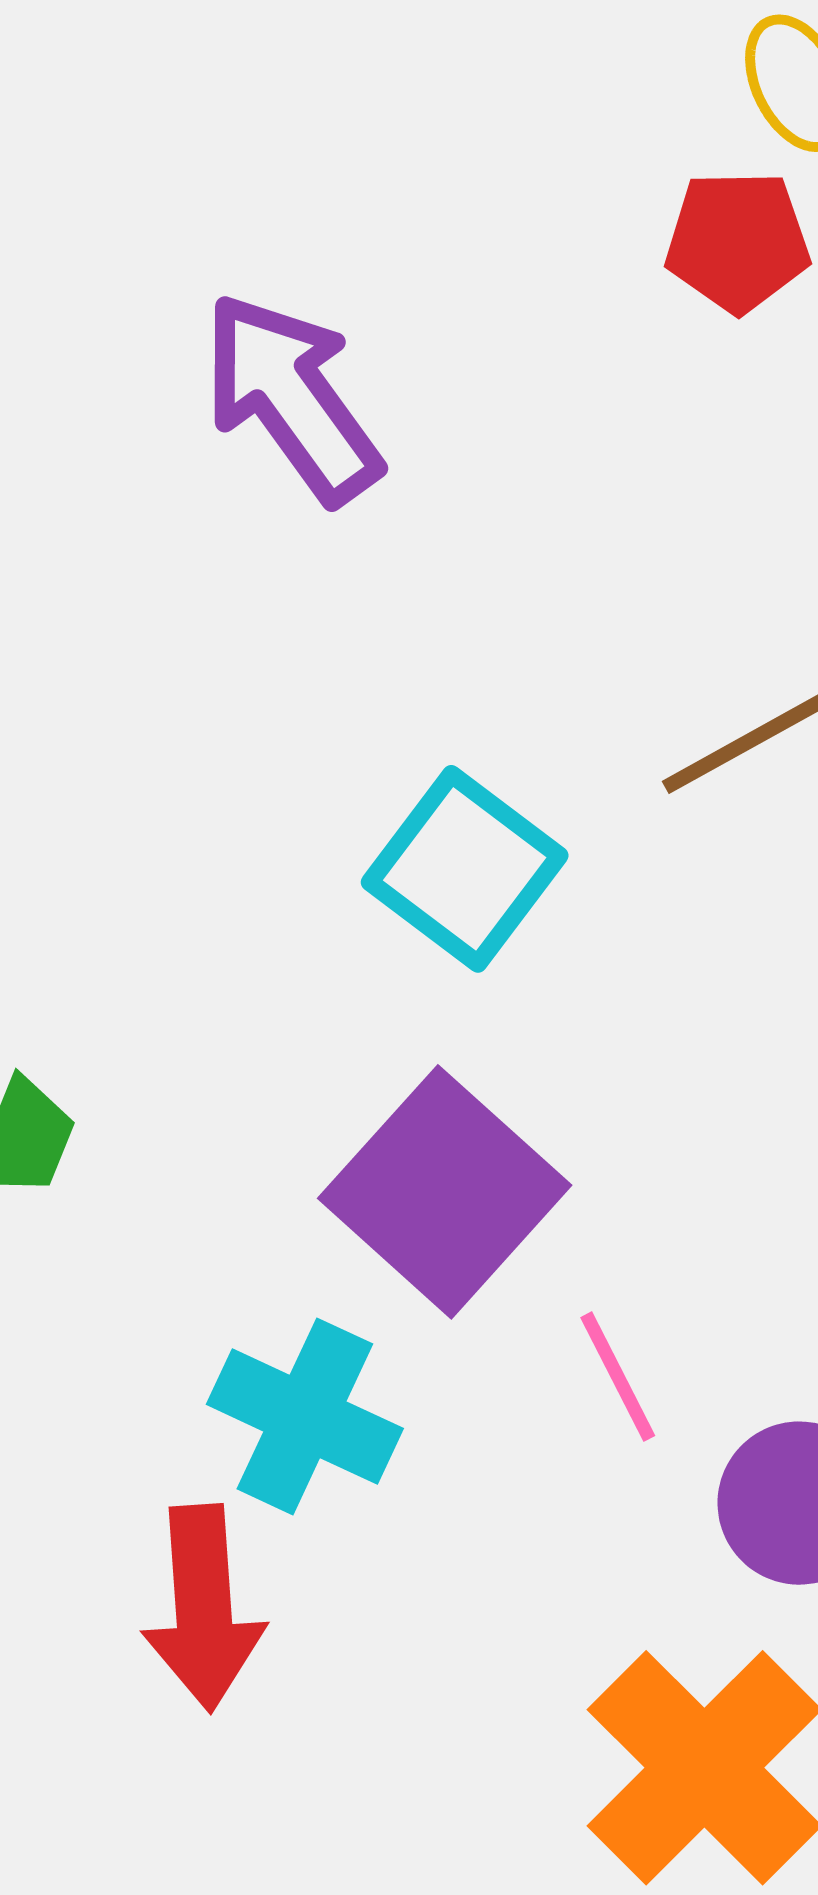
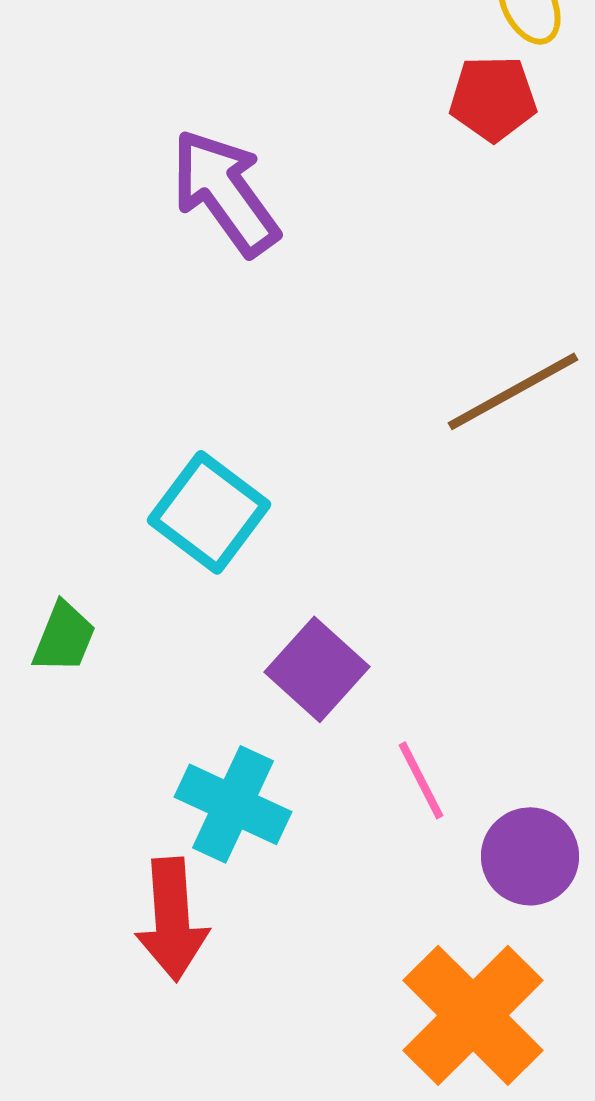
cyan square: (465, 869) -> (209, 512), moved
purple square: (445, 1192) -> (317, 669), size x0.7

